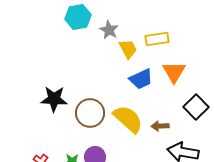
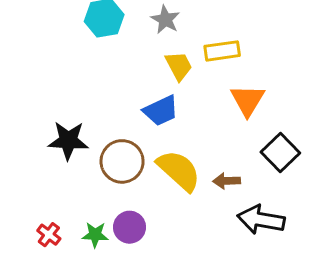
gray star: (109, 30) -> (165, 20), moved
blue trapezoid: (141, 79) -> (161, 111), moved

